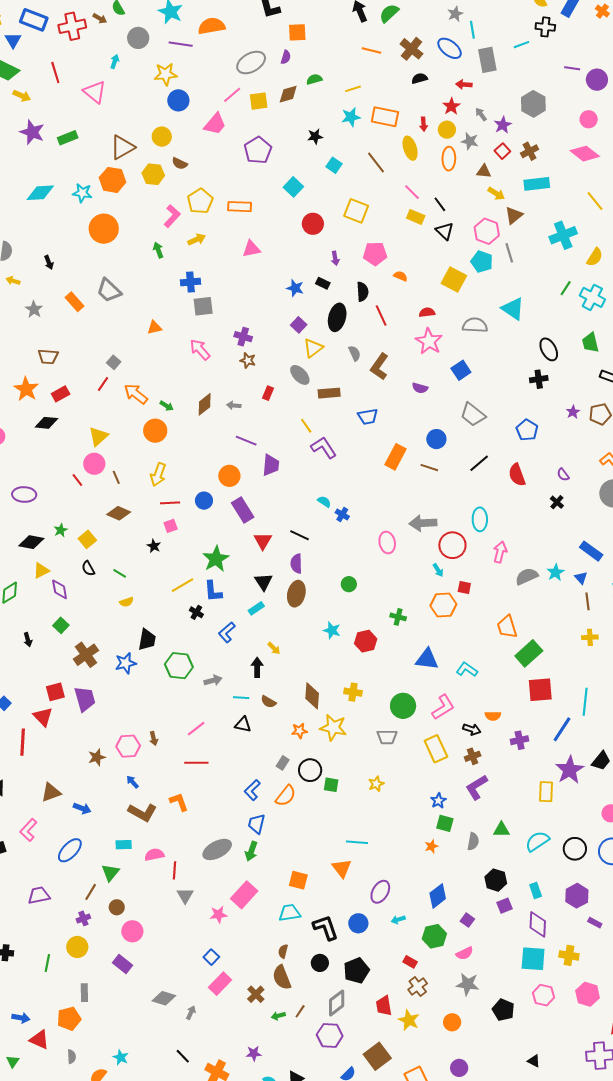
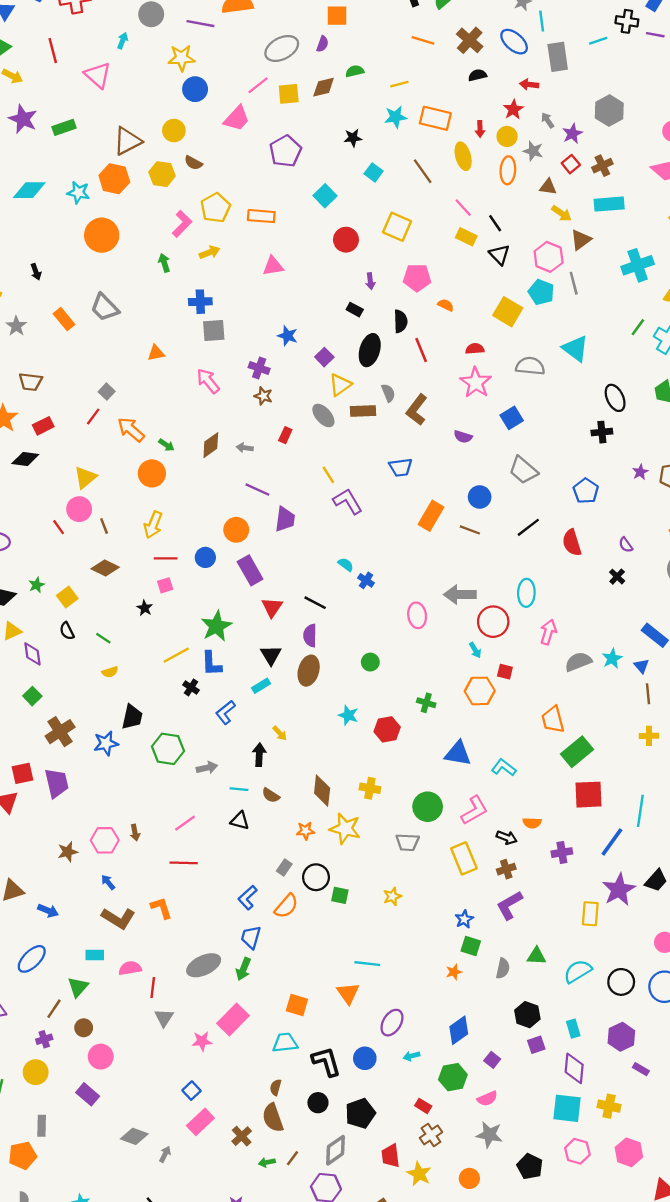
purple line: (572, 68) -> (655, 35), moved
blue star: (295, 288) -> (288, 336), moved
brown rectangle: (329, 393) -> (363, 411), moved

